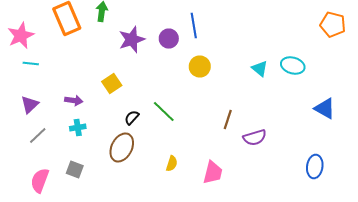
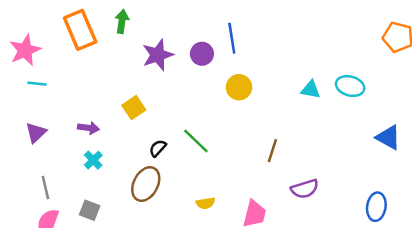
cyan triangle: (260, 68) -> (311, 90), turned -30
cyan cross: (78, 128) -> (93, 160), turned -35
gray line: (38, 136) -> (45, 188), moved, turned -60
purple semicircle: (255, 138) -> (305, 189), moved
yellow semicircle: (172, 164) -> (206, 203), turned 63

